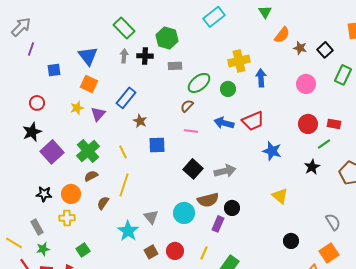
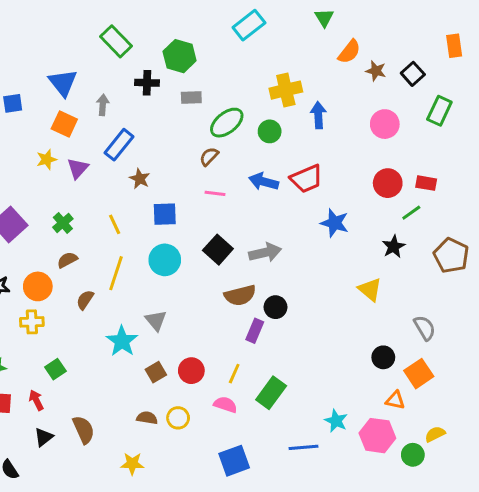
gray arrow: (124, 56) -> (103, 105), moved
green cross: (88, 151) -> (63, 223), size x0.6
yellow triangle: (280, 196) -> (370, 289), moved
cyan circle: (184, 213) -> (165, 260), moved
black circle: (291, 241) -> (383, 357), moved

